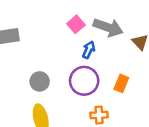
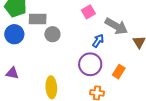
pink square: (76, 24) -> (88, 12), moved
gray circle: (40, 81) -> (52, 34), moved

